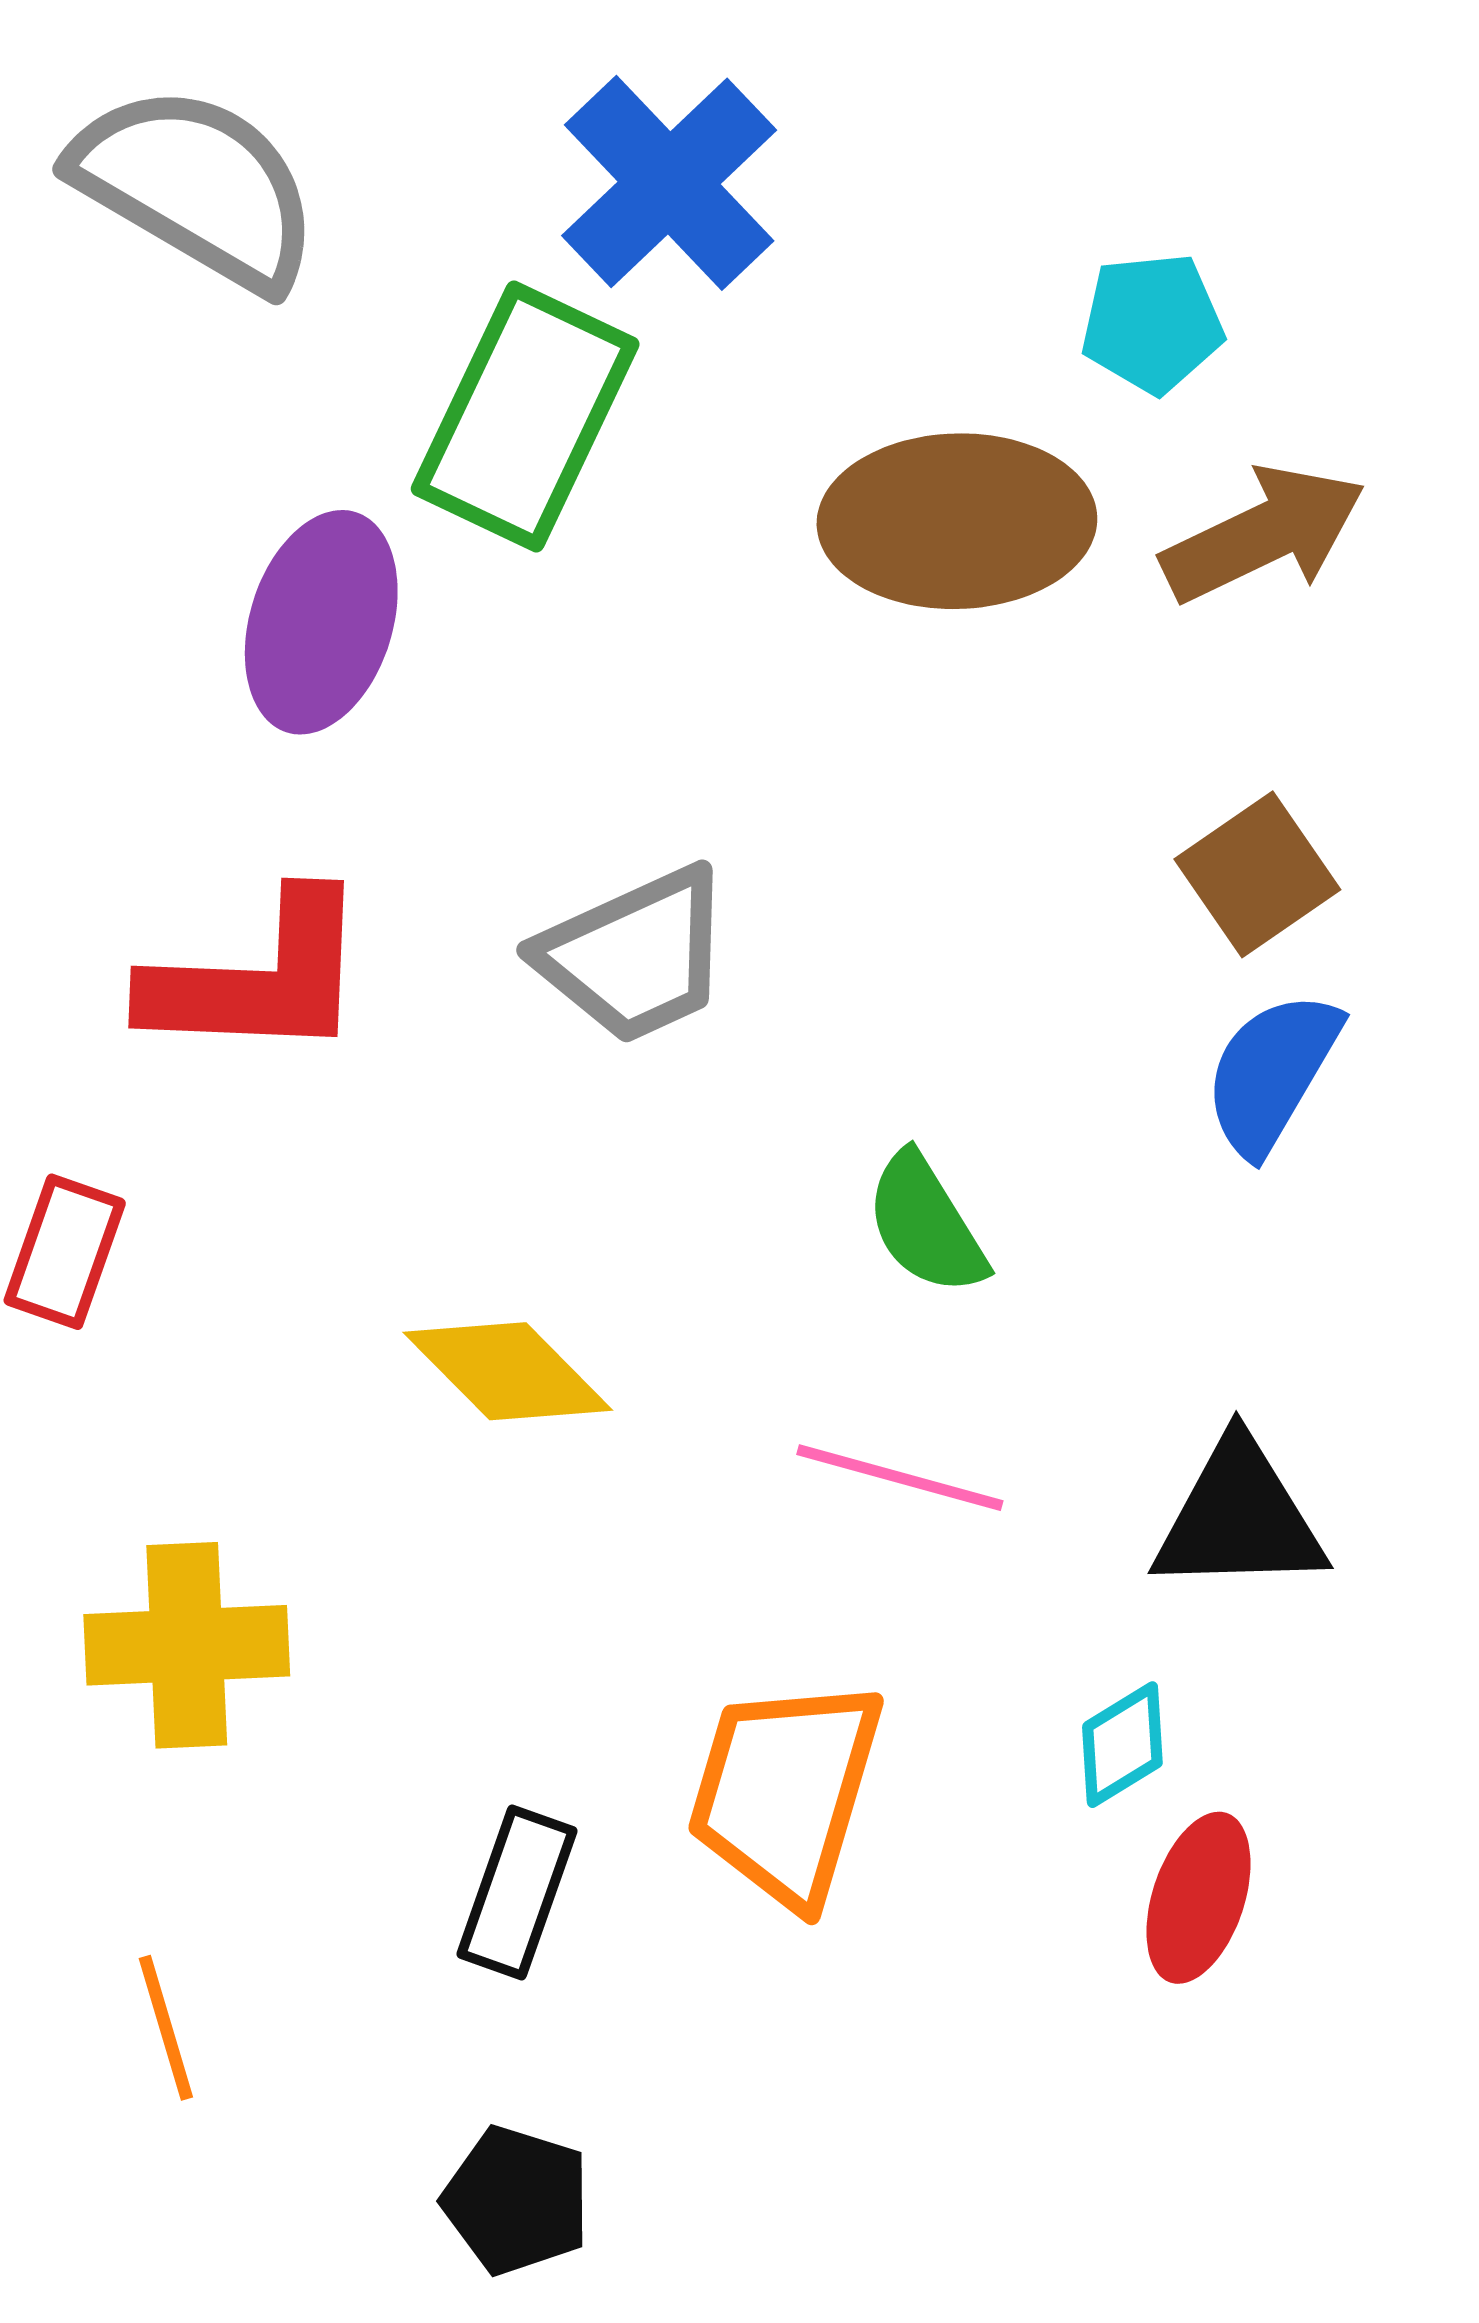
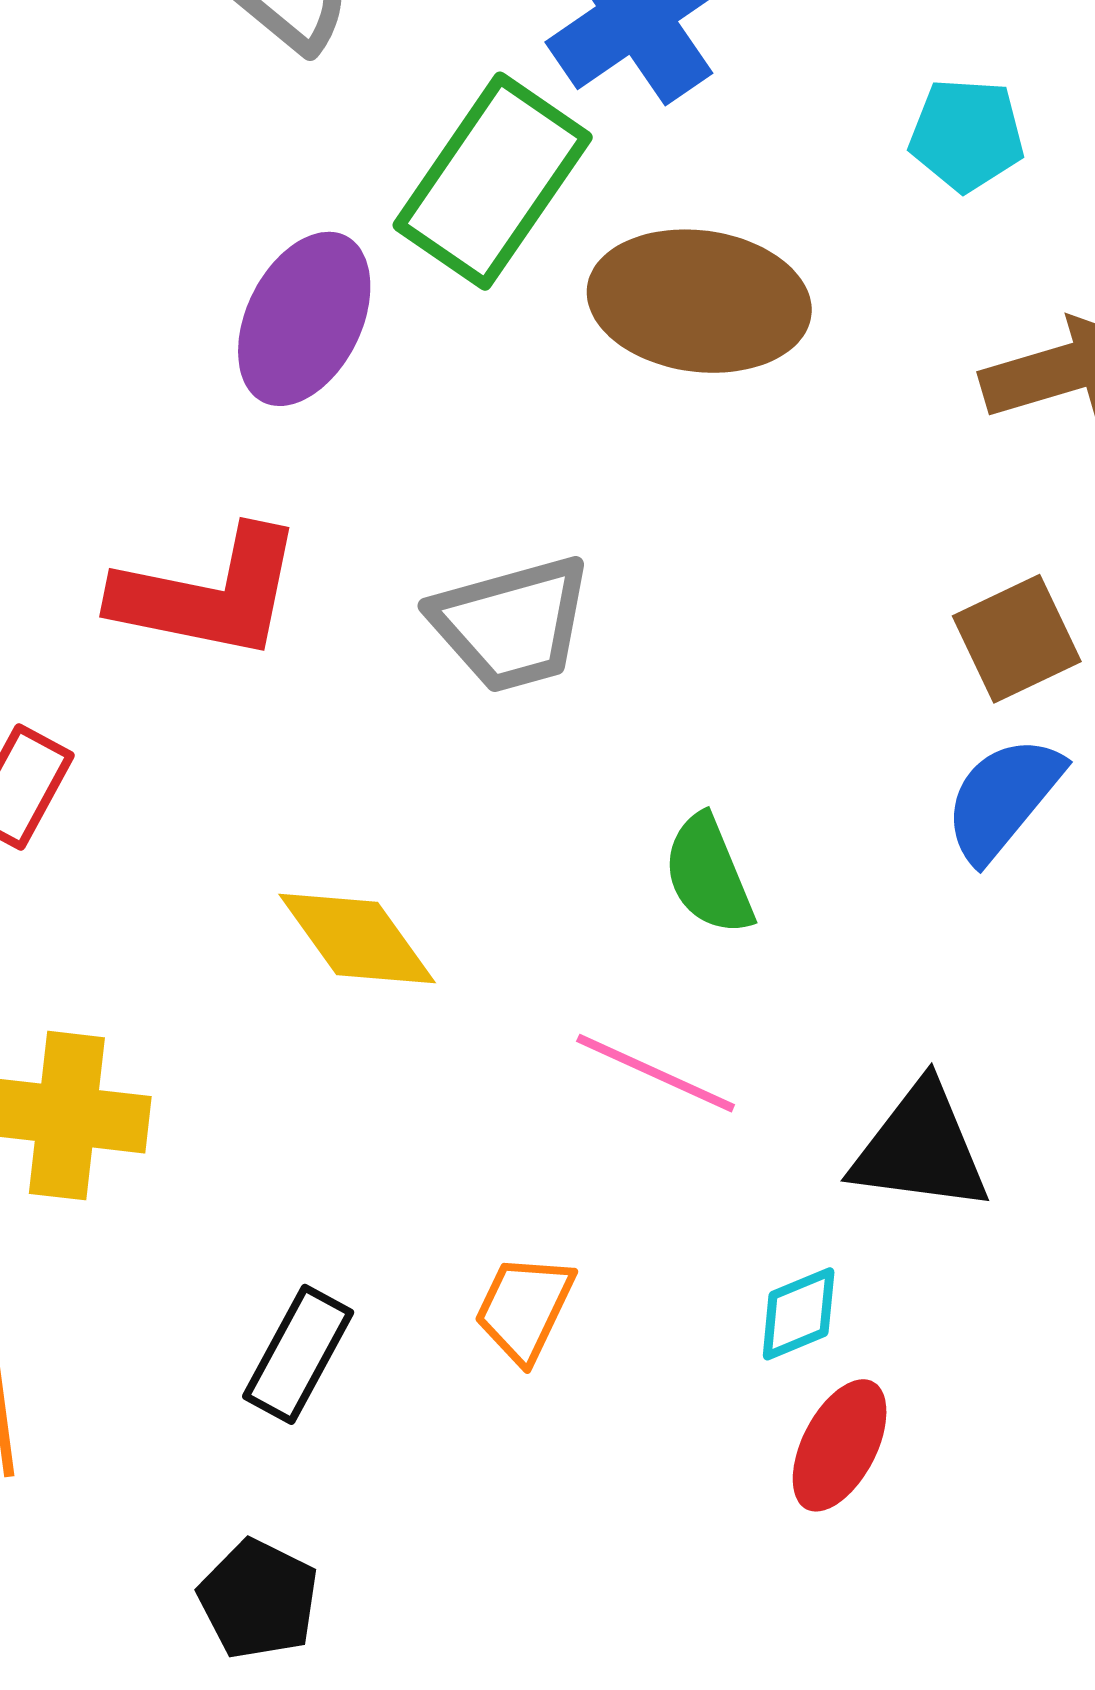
cyan pentagon: (1152, 323) -> (967, 135), moved
brown ellipse: (957, 521) -> (699, 301), moved
orange trapezoid: (785, 1792) -> (524, 1308), size x0.6

